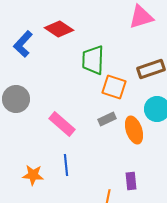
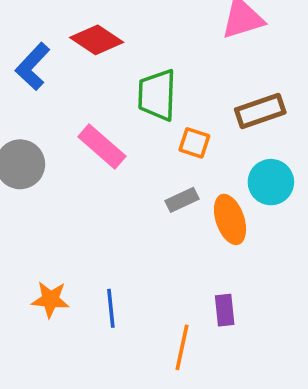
orange square: (114, 87) -> (194, 143), size x0.7
pink rectangle: (62, 124) -> (102, 147), moved
blue line: (66, 165) -> (111, 308), moved

